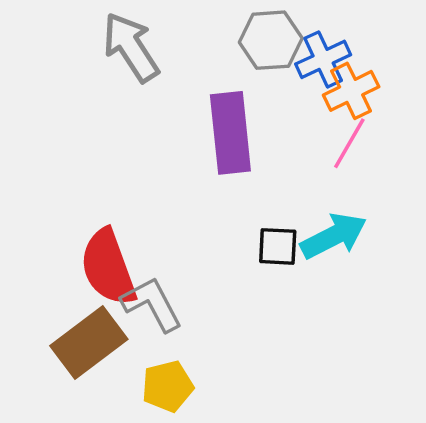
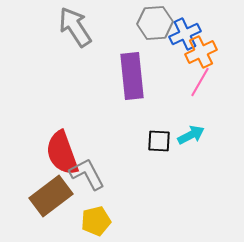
cyan arrow: (334, 236) -> (191, 135), size x0.7

